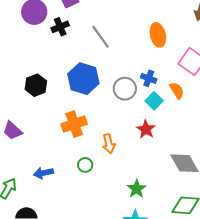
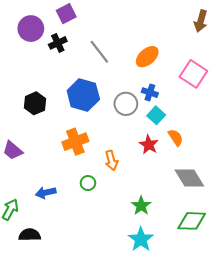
orange ellipse: (158, 35) -> (147, 57), moved, turned 65
orange semicircle: (177, 90) -> (176, 138), moved

